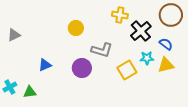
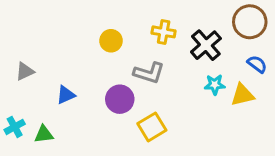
yellow cross: (120, 15) -> (164, 32), moved
gray triangle: (14, 35) -> (25, 71), moved
blue semicircle: (166, 44) -> (257, 64), moved
yellow square: (127, 70) -> (152, 127), moved

